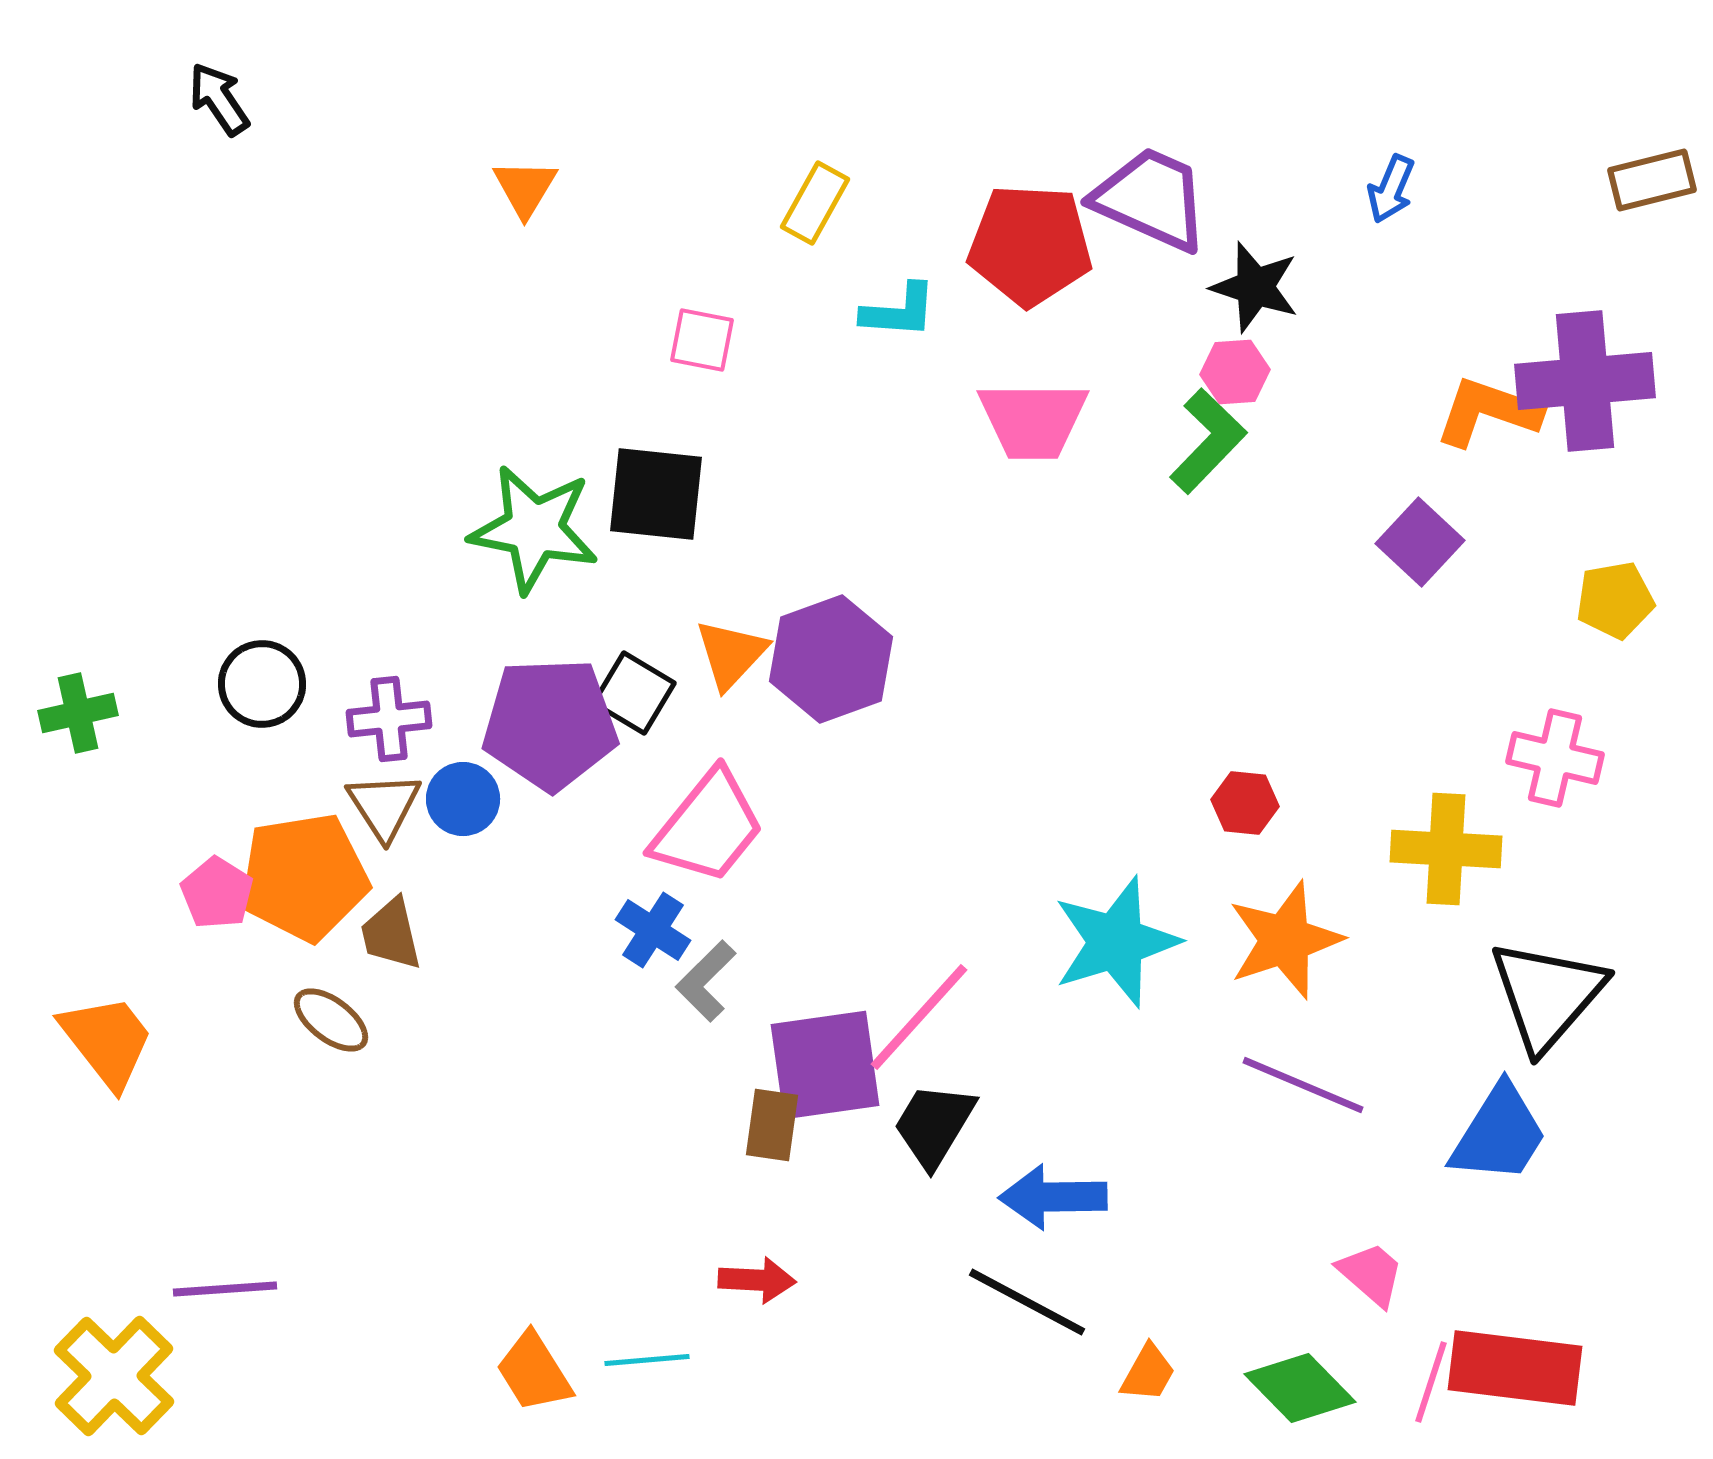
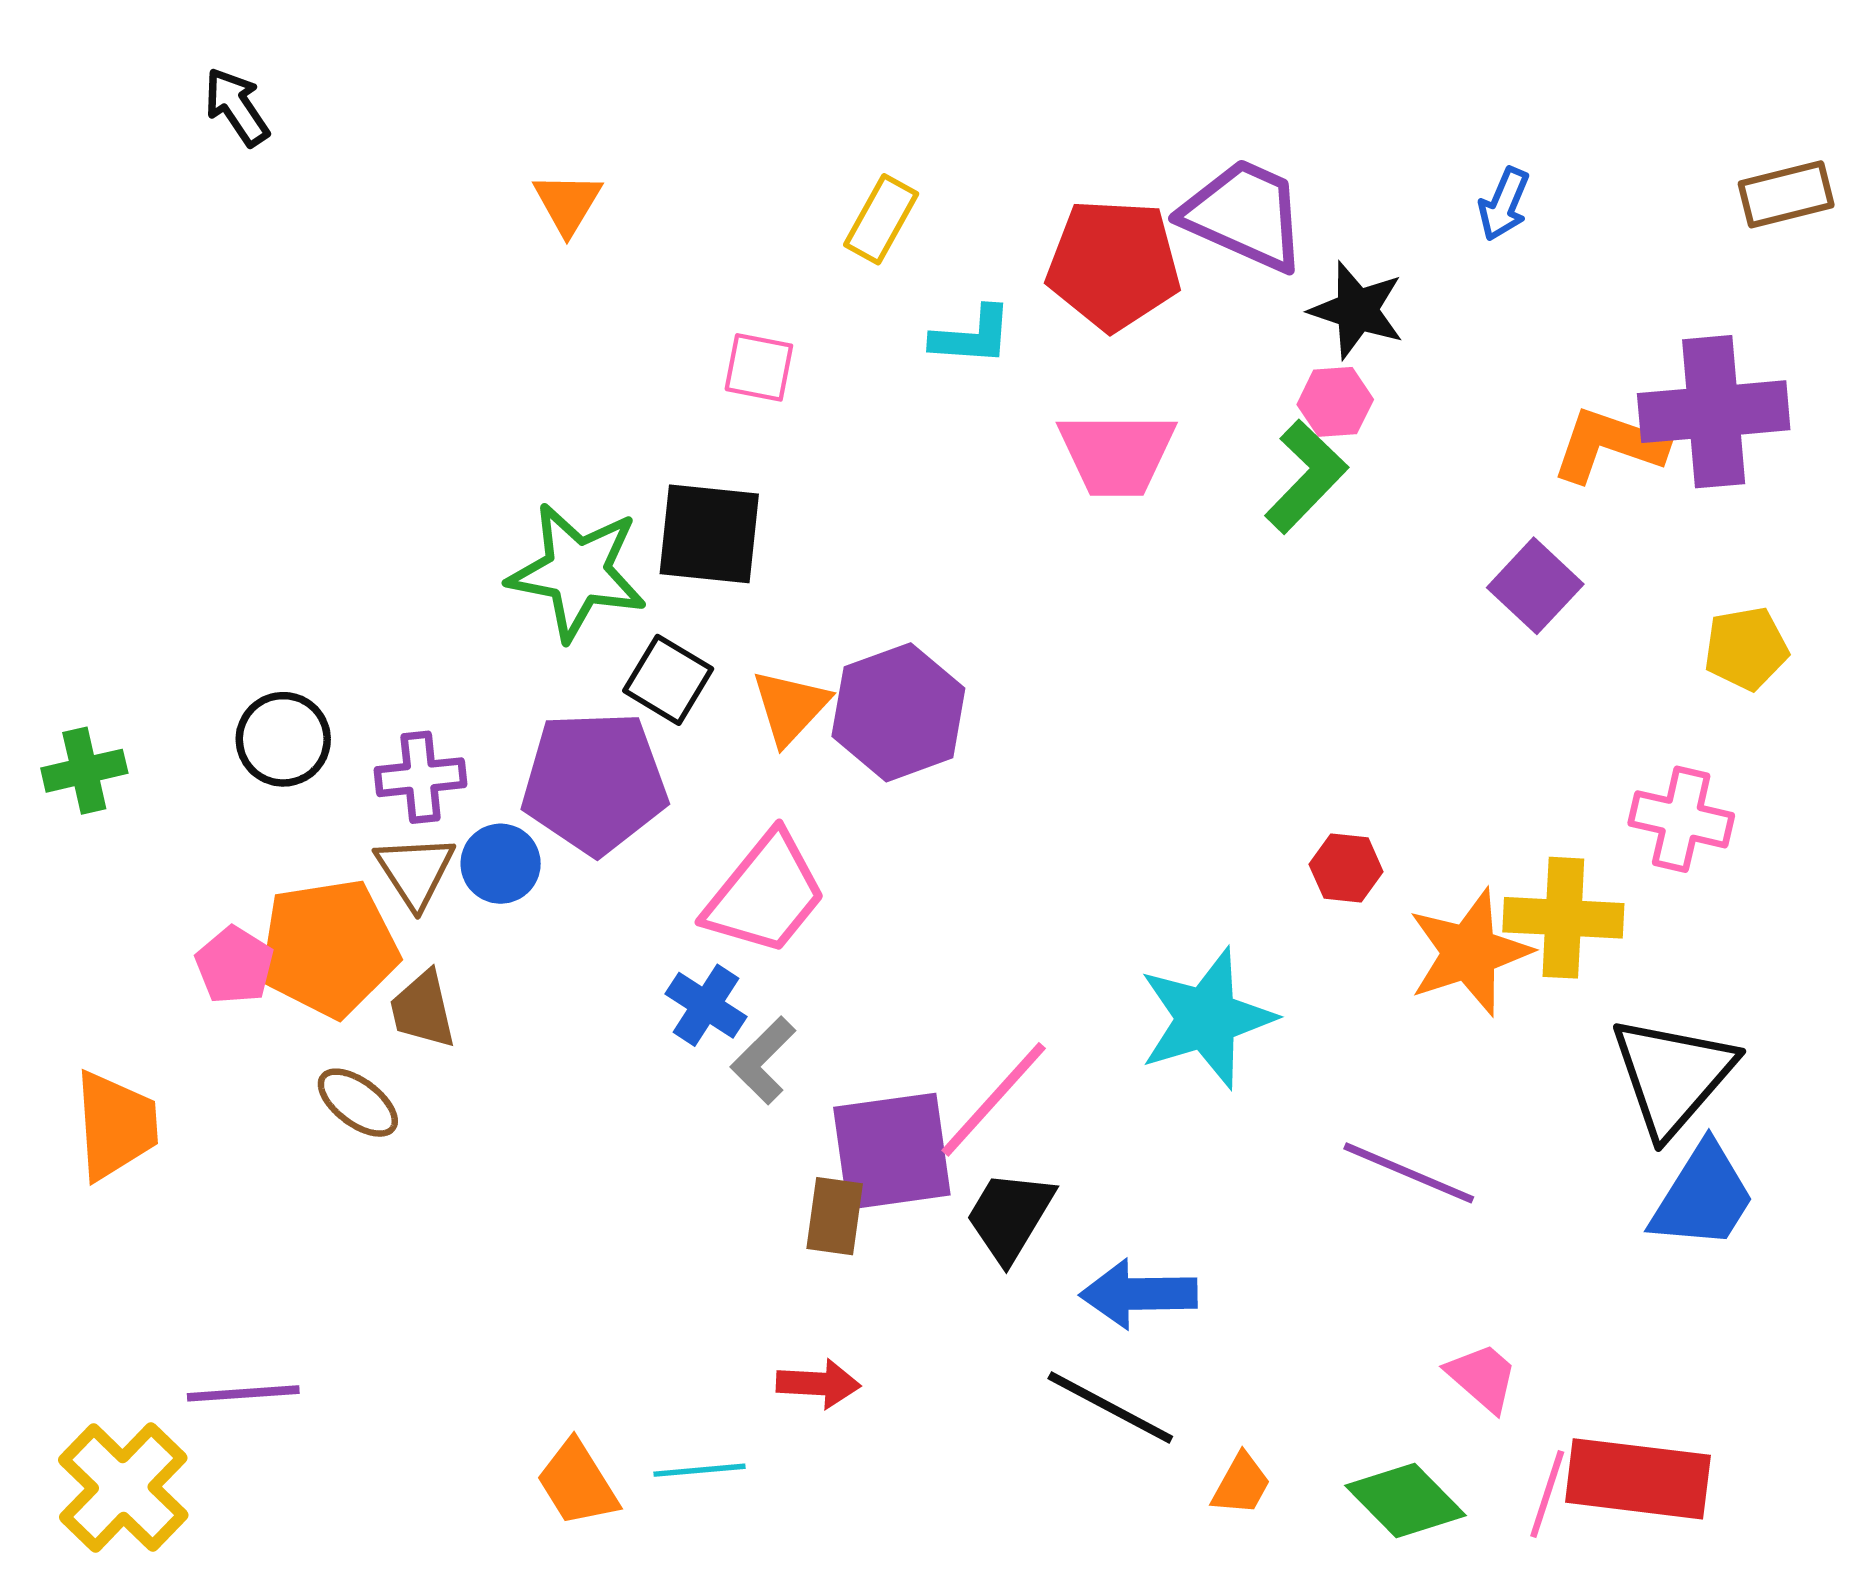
black square: (634, 693) -> (668, 680), moved
orange star: (1285, 940) -> (1469, 952), moved
orange trapezoid: (107, 1041) -> (116, 1125), turned 34
blue trapezoid: (1499, 1134) -> (1703, 1197), moved

